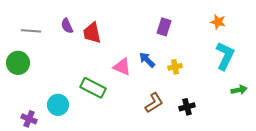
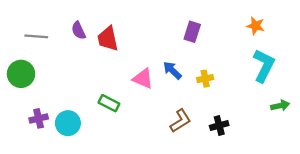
green rectangle: (93, 88) -> (109, 103), size x0.7
purple cross: (29, 119) -> (39, 118), moved, turned -35

